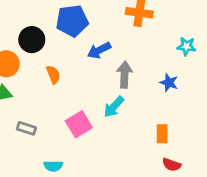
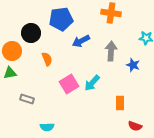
gray arrow: (125, 75) -> (111, 51), moved
pink square: (79, 124) -> (69, 84), moved
orange rectangle: (162, 134) -> (120, 103), moved

